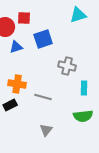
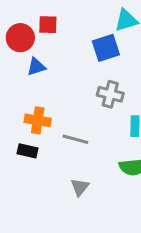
blue square: (43, 39) -> (106, 48), moved
black rectangle: (10, 105) -> (28, 151), turned 40

